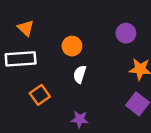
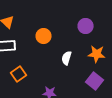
white semicircle: (80, 74) -> (67, 58), moved

